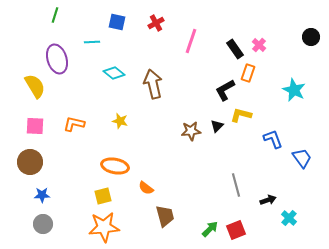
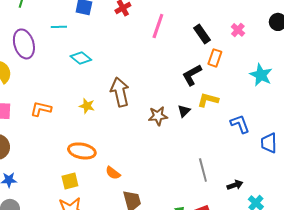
pink cross: (259, 45) -> (238, 30), moved
brown arrow: (153, 84) -> (120, 92), moved
blue trapezoid: (302, 158) -> (269, 143), turned -145

